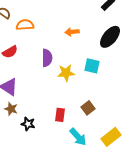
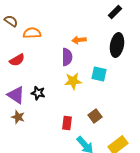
black ellipse: (110, 37) -> (117, 45), turned -30
purple semicircle: (47, 58) -> (67, 57), moved
black star: (28, 124) -> (38, 93), moved

